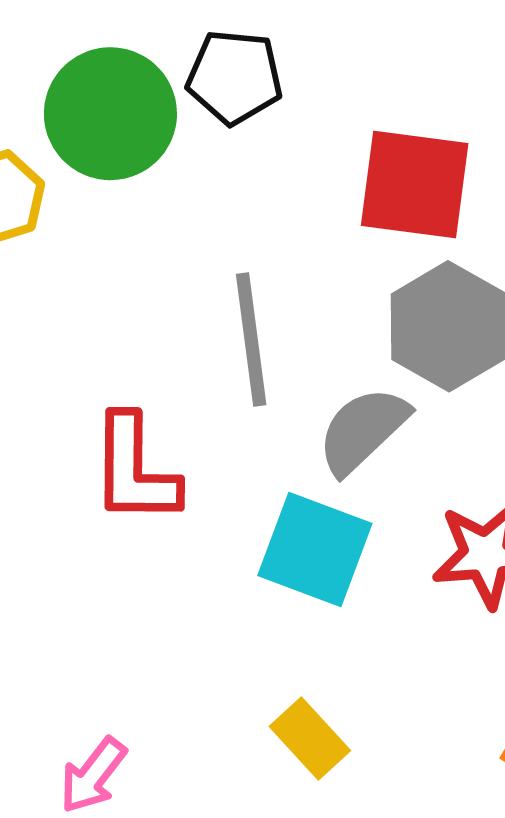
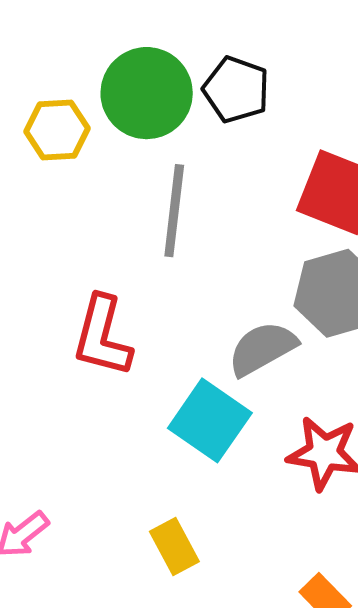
gray line: (251, 339) -> (174, 211), moved

